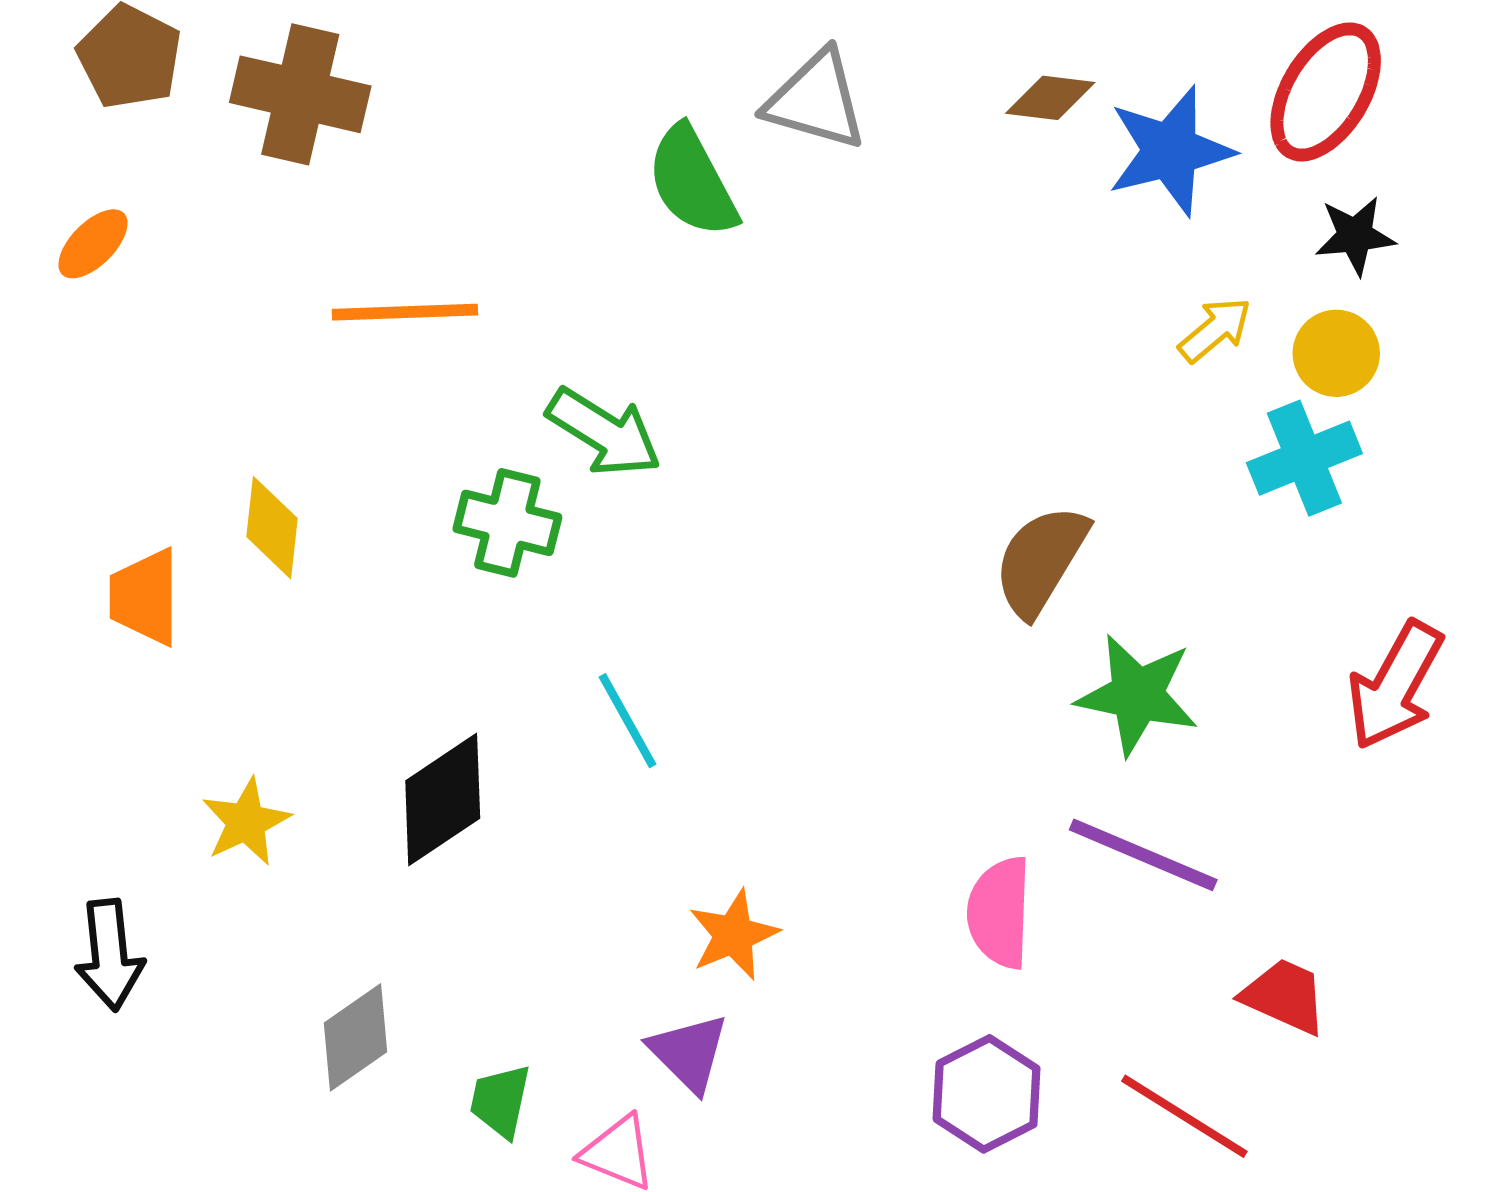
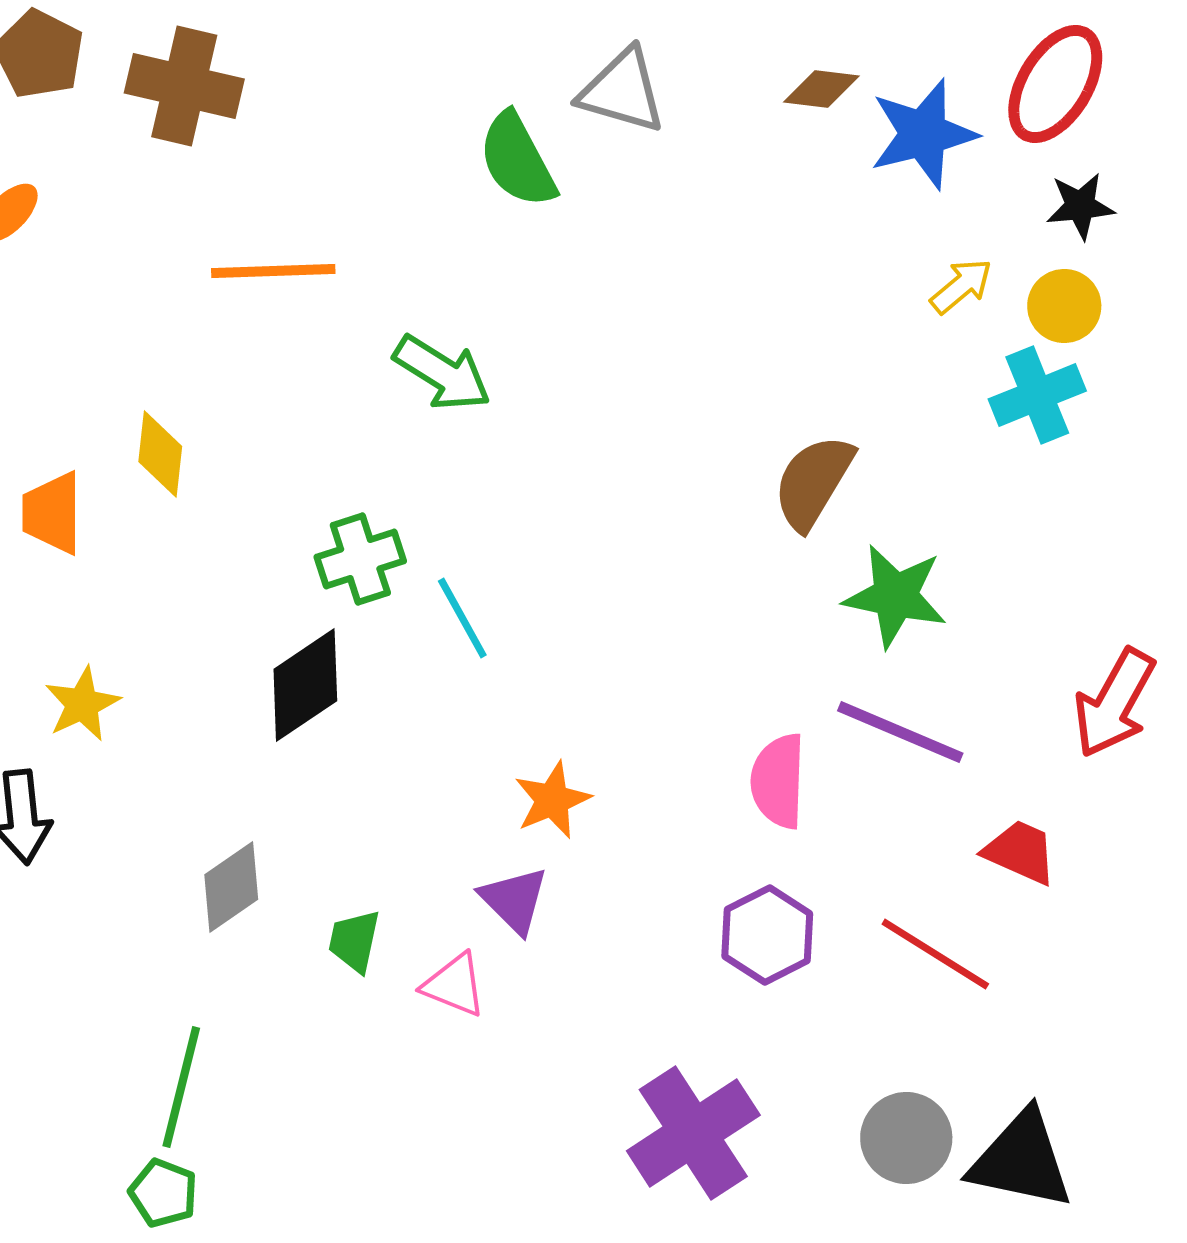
green cross: (507, 523) -> (360, 559), moved, turned -32
red arrow: (1395, 685) -> (1114, 703), moved
yellow star: (246, 822) -> (82, 704), moved

